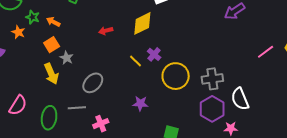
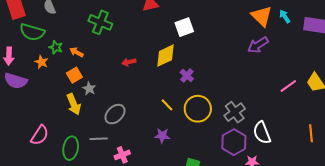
purple cross: (154, 54) -> (187, 76), moved
yellow line: (136, 61) -> (167, 105), moved
gray cross: (212, 79) -> (235, 112), turned -30

